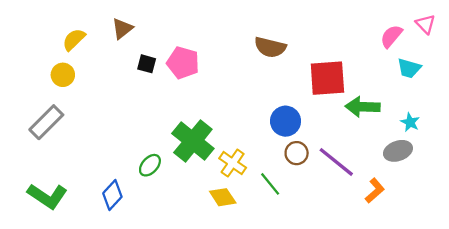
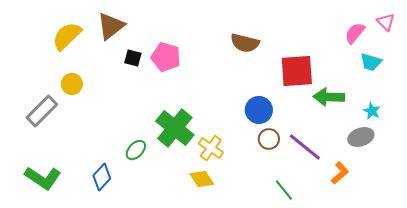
brown triangle: (122, 29) -> (111, 26), size x1.4
yellow semicircle: (74, 40) -> (67, 36), size x1.4
yellow circle: (63, 75) -> (72, 84), moved
green line: (270, 184) -> (284, 190), moved

